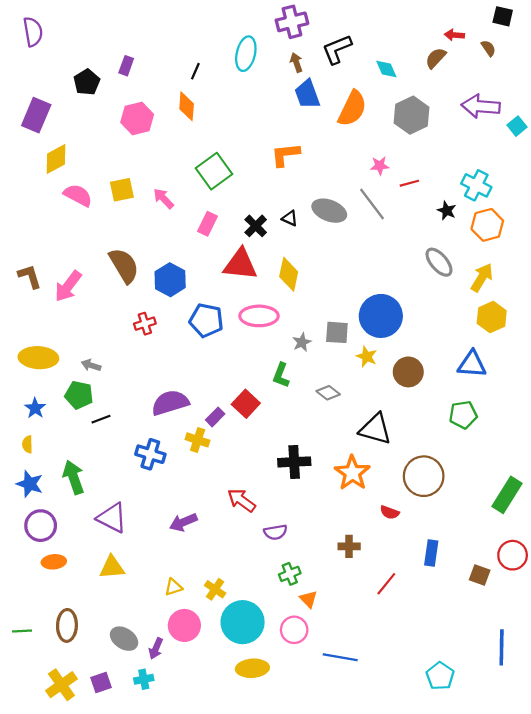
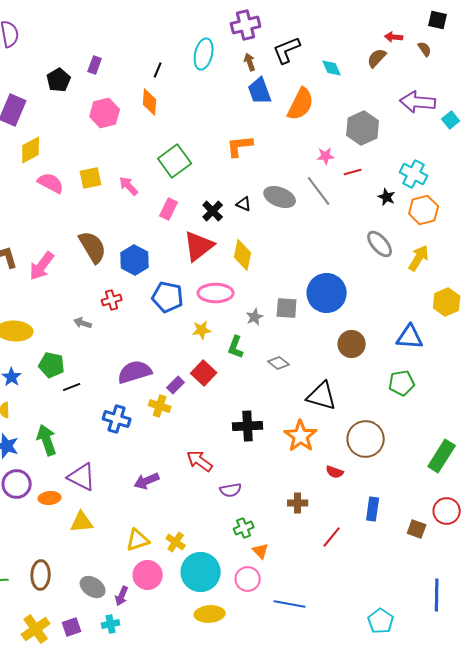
gray hexagon: (412, 115) -> (363, 128), moved
red triangle: (240, 264) -> (199, 246), turned -44
yellow hexagon: (492, 317) -> (447, 302), moved
yellow star: (367, 357) -> (202, 330), moved, turned -30
gray arrow: (91, 365) -> (83, 323), moved
orange ellipse: (54, 562) -> (50, 498), moved
yellow triangle: (173, 587) -> (138, 540), size x1.4

